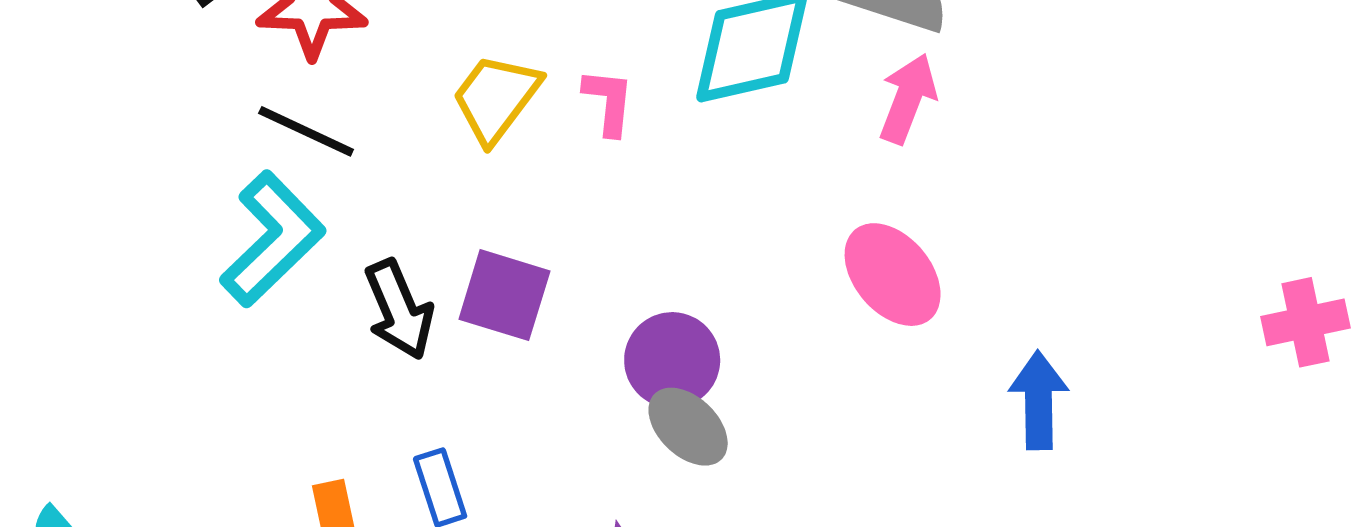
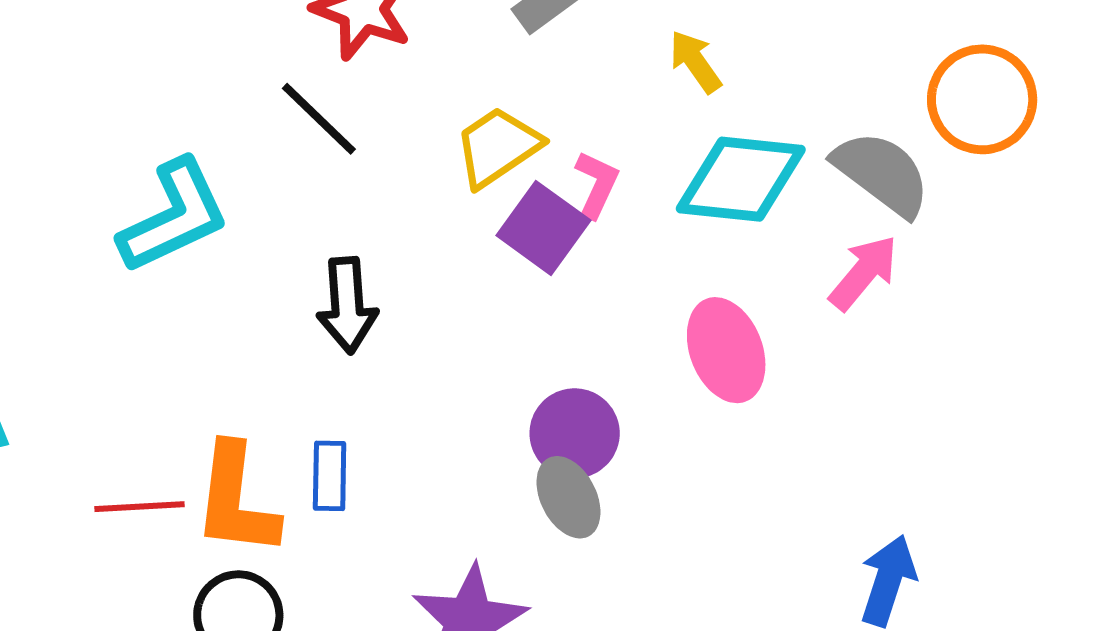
cyan L-shape: (272, 239) -> (174, 216), moved
pink ellipse: (893, 275) -> (726, 350), moved
purple square: (504, 295) -> (543, 228), moved

